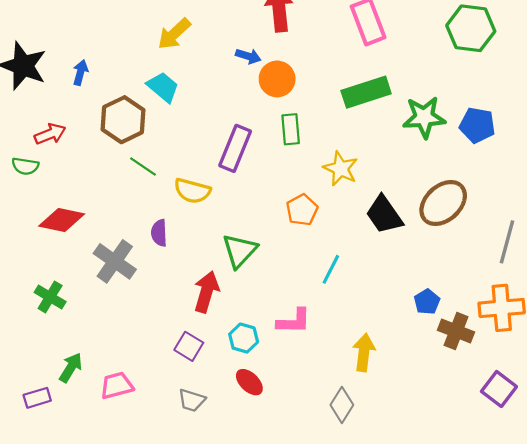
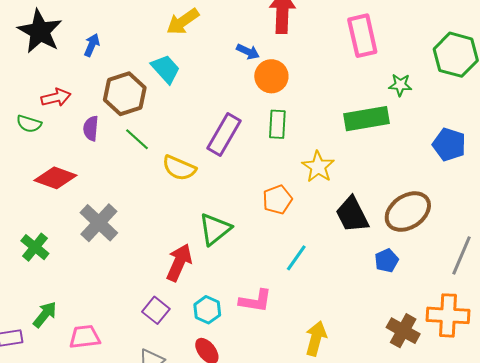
green rectangle: (366, 92) -> (366, 119), moved
green star: (424, 117) -> (400, 85), moved, size x0.6
purple semicircle: (159, 233) -> (91, 128), moved
blue pentagon: (427, 302) -> (387, 261), moved

